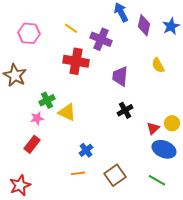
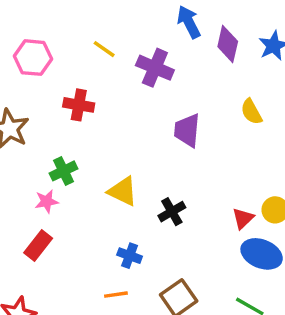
red cross: (76, 61) -> (79, 105), moved, size x0.7
black cross: (125, 110) -> (172, 212), moved
yellow triangle: (67, 112) -> (123, 191), moved
blue cross: (86, 150) -> (130, 256), turned -32

